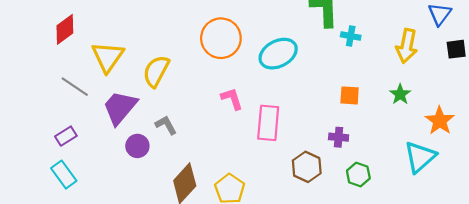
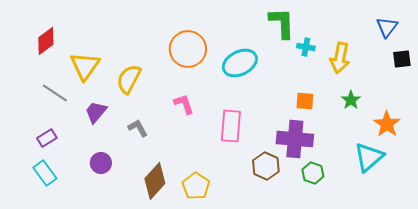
yellow arrow: (407, 46) -> (340, 58), moved
pink L-shape: (232, 99) -> (184, 104), moved
purple trapezoid: (120, 107) -> (96, 112), size x0.7
purple cross: (339, 137) -> (295, 139), size x2.0
purple circle: (137, 146) -> (101, 163), moved

